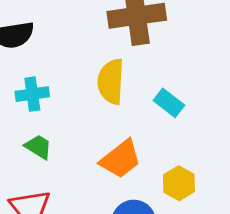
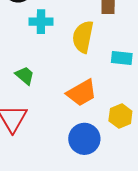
cyan cross: (32, 94) -> (41, 22), moved
cyan rectangle: (169, 103) -> (122, 58), turned -40

